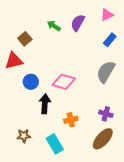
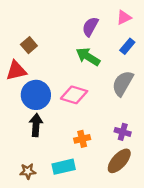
green arrow: (54, 26) -> (88, 57), moved, size x1.5
blue circle: (31, 82) -> (36, 95), size x1.6
black arrow: (45, 104) -> (36, 125), moved
brown star: (24, 136) -> (28, 171), moved
cyan rectangle: (55, 144) -> (64, 167), turned -72

